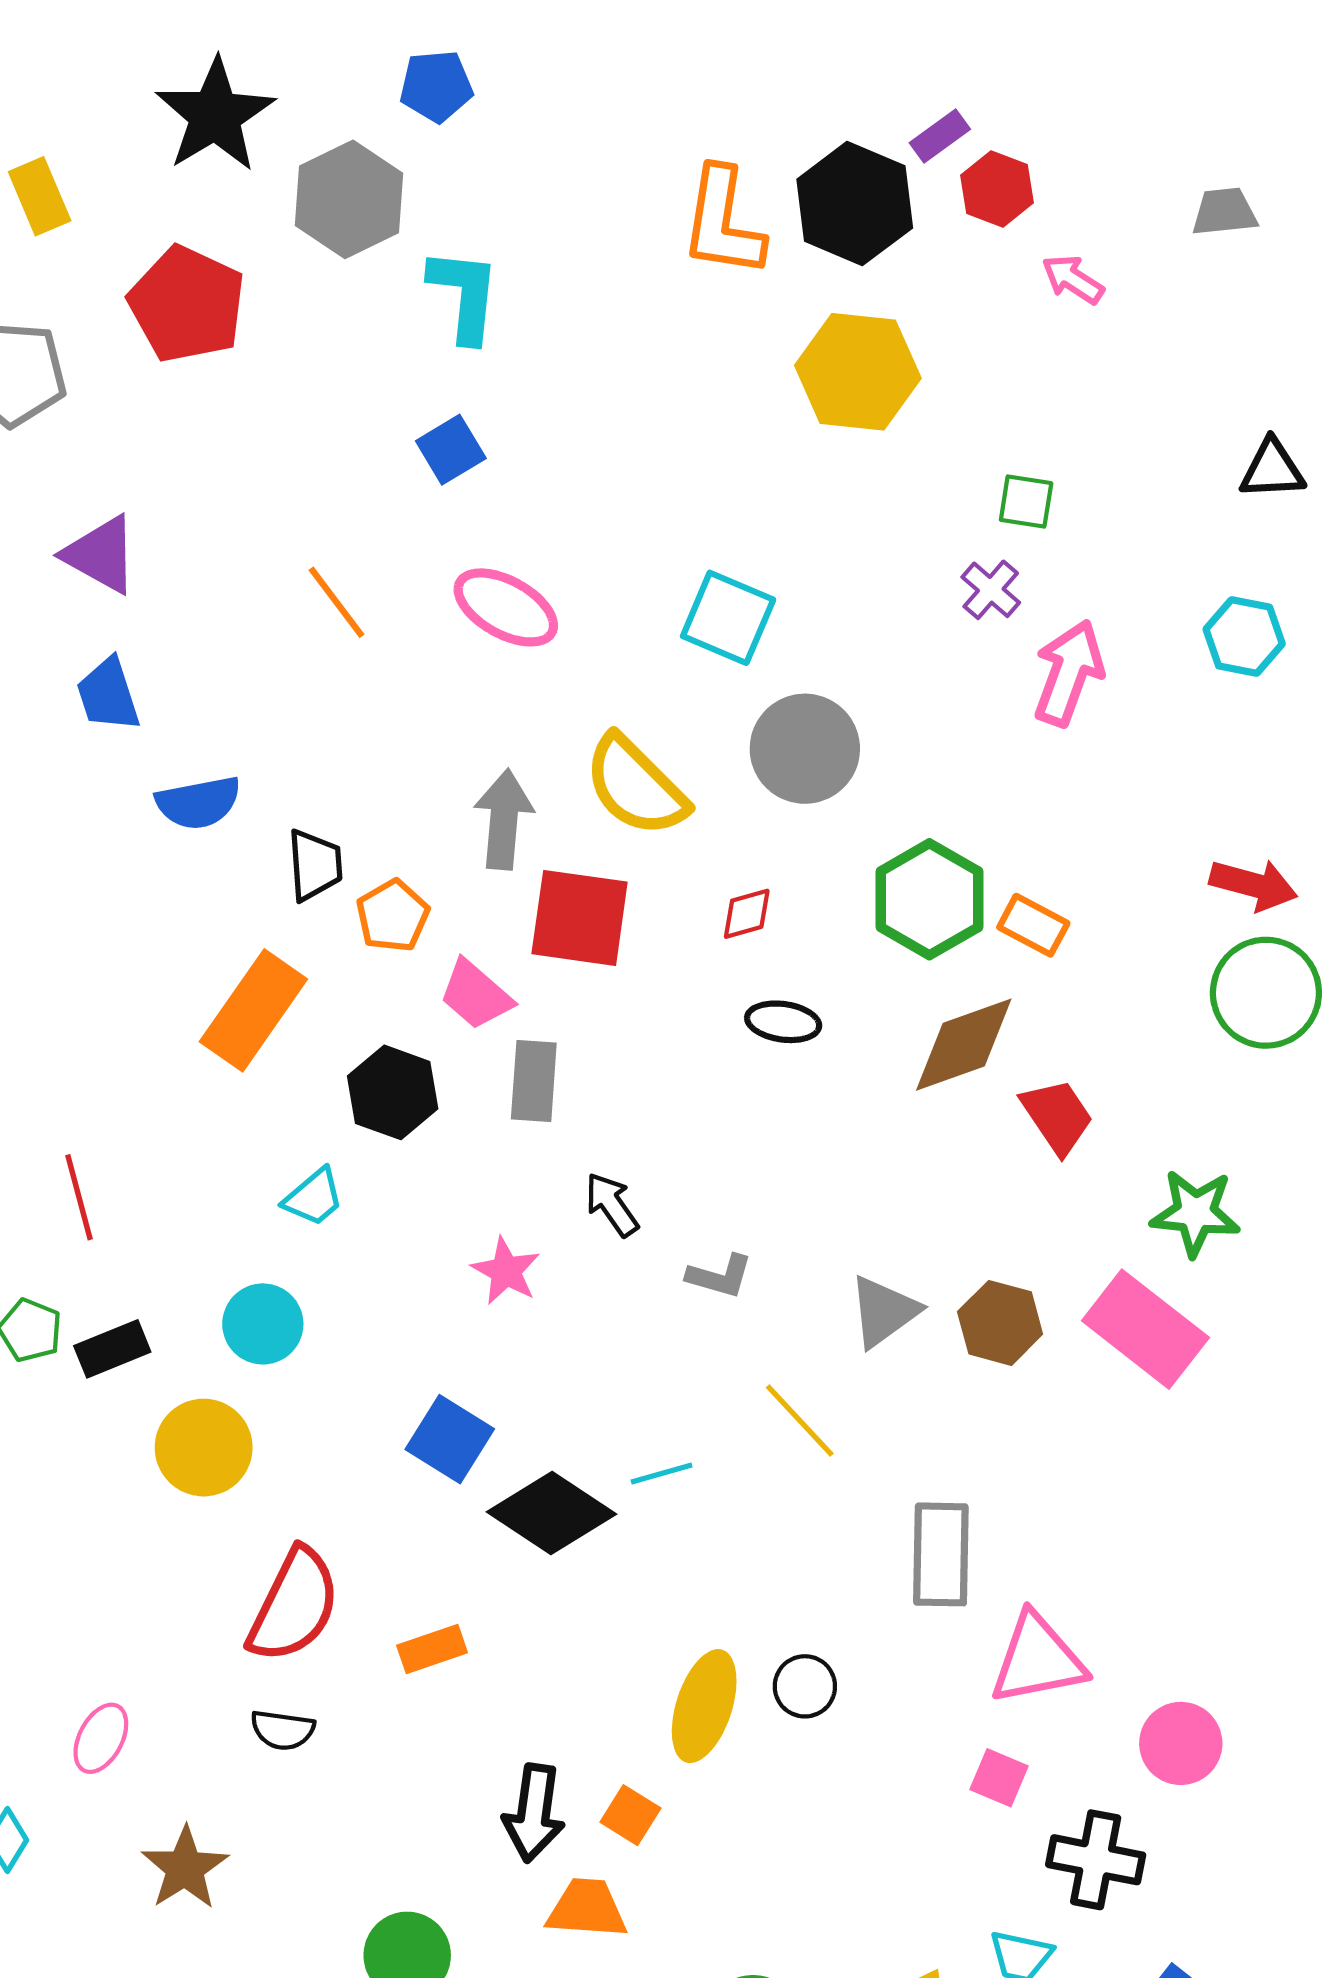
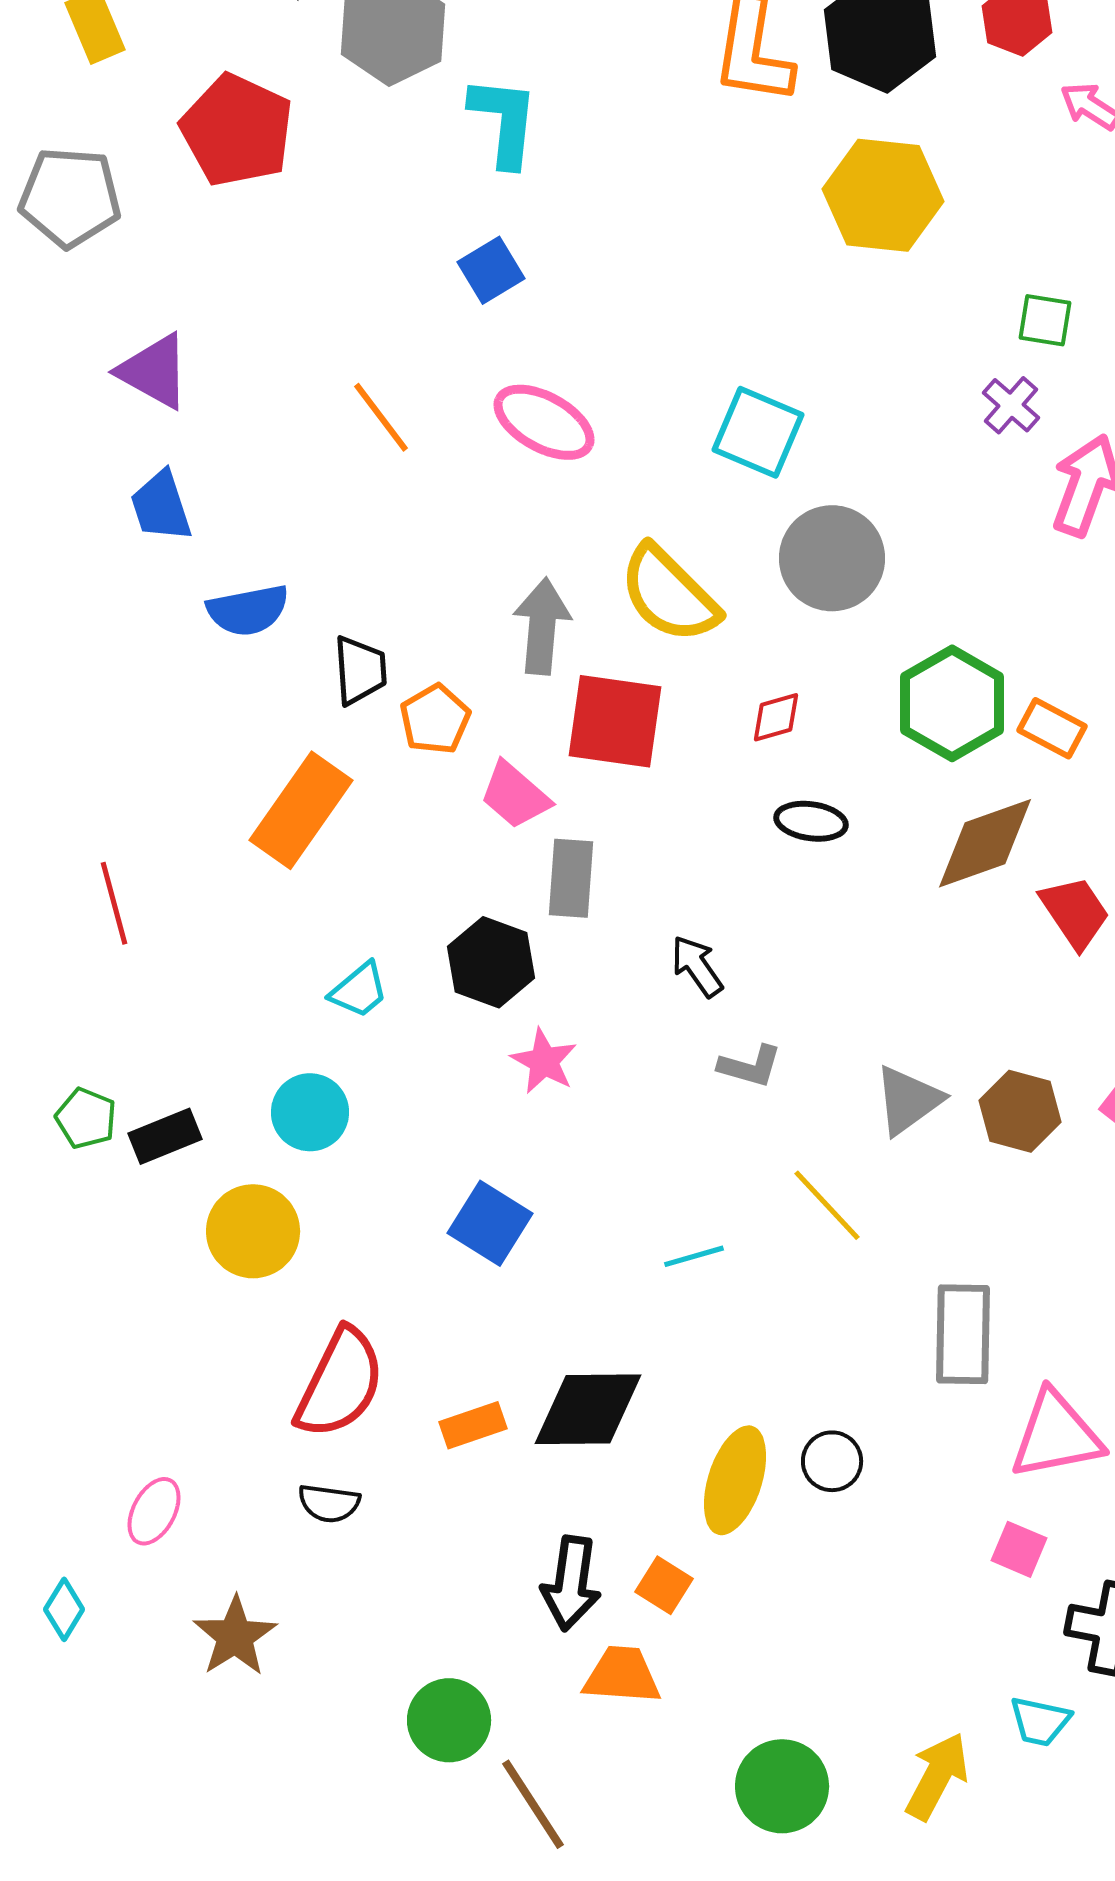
black hexagon: (393, 1092) -> (491, 962), moved
red line: (79, 1197) -> (114, 903), moved
black arrow: (612, 1205) -> (697, 966), moved
black diamond: (552, 1513) -> (588, 1409), moved, turned -34

